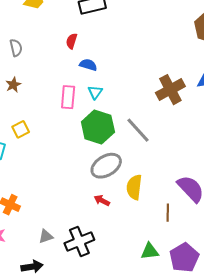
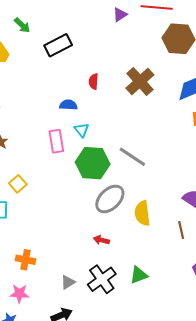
red semicircle: (72, 41) -> (94, 81), moved
brown cross: (170, 90) -> (140, 81), moved
red arrow: (102, 200) -> (101, 240), moved
green triangle: (150, 251) -> (139, 275), moved

